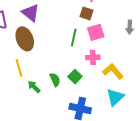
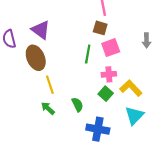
yellow line: (19, 68) -> (50, 85), moved
green square: (75, 77) -> (106, 94), moved
green semicircle: (55, 80) -> (77, 105), moved

